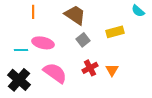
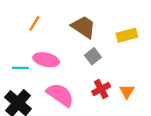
orange line: (33, 12) -> (34, 23), turned 32
yellow rectangle: (115, 32) -> (127, 35), moved

